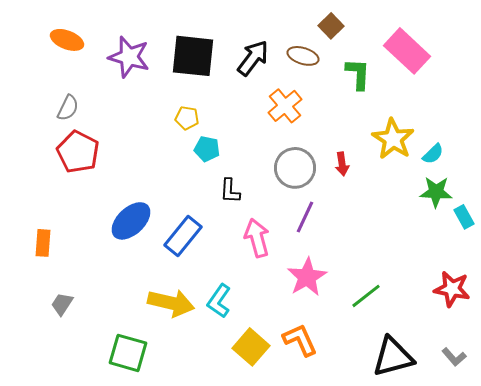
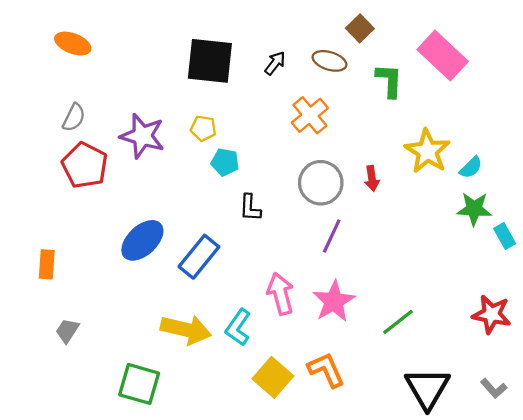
purple star: (129, 57) -> (142, 136), moved
black arrow: (253, 58) -> (275, 63), size x0.6
pink arrow: (257, 238) -> (281, 294), moved
black triangle: (393, 357) -> (427, 388), turned -45

